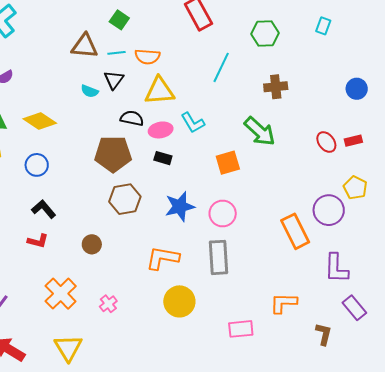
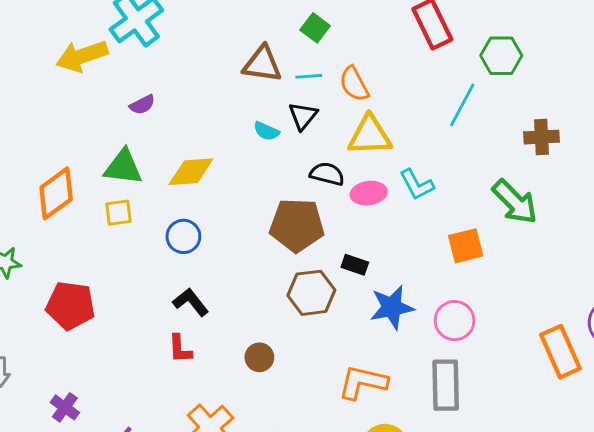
green hexagon: (265, 33) -> (501, 56), moved
orange semicircle: (147, 57) -> (354, 84), turned 55
yellow diamond: (40, 121) -> (191, 172), turned -40
black rectangle: (163, 158) -> (355, 265), moved
red L-shape: (38, 241) -> (180, 349), turned 70

